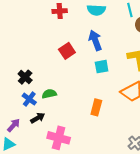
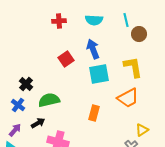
cyan square: (102, 67) -> (99, 74), size x1.5
green semicircle: (49, 94) -> (49, 100), size x1.5
blue cross: (29, 99) -> (18, 105), moved

